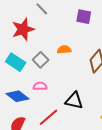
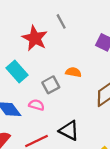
red star: (23, 29) -> (35, 38), turned 30
gray square: (41, 60) -> (51, 85), moved

